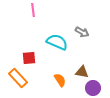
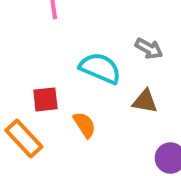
brown triangle: (82, 72) -> (145, 101), moved
orange semicircle: (60, 80) -> (84, 125), moved

